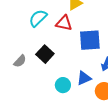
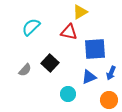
cyan semicircle: (38, 18) -> (31, 27), moved
blue triangle: (84, 78) -> (89, 77), moved

